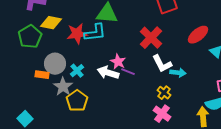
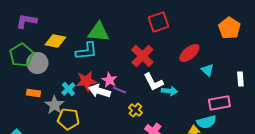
yellow diamond: (51, 23) -> (55, 41), moved
red star: (77, 34) -> (86, 81), moved
gray circle: (55, 64) -> (37, 63), moved
yellow cross: (164, 93) -> (135, 110), moved
yellow pentagon: (77, 101) -> (68, 119), turned -30

